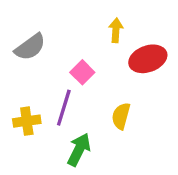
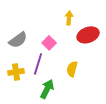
gray semicircle: (30, 47) -> (18, 40), moved

